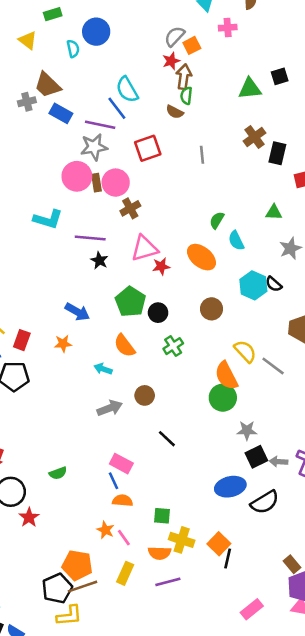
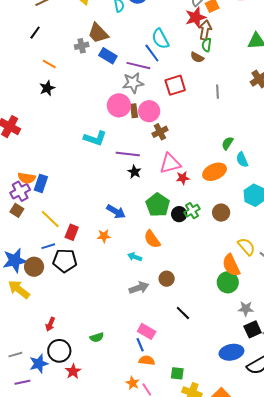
red star: (171, 61) -> (196, 17), size x1.5
orange ellipse: (201, 257) -> (215, 172), turned -65
green cross: (173, 346) -> (192, 211), moved

